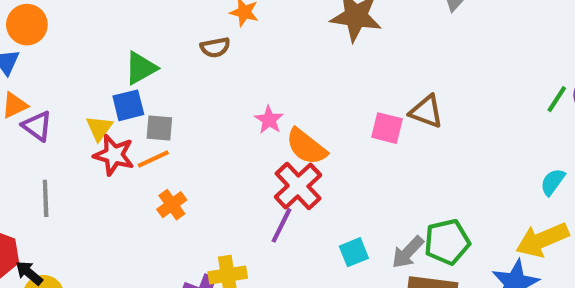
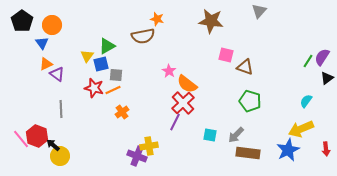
brown semicircle: (215, 47) -> (143, 36), size x1.6
yellow triangle: (99, 128) -> (87, 56), moved
pink square: (387, 128) -> (226, 55), moved
green pentagon: (447, 242) -> (250, 101), moved, turned 30
cyan square: (354, 252) -> (210, 135), turned 32

